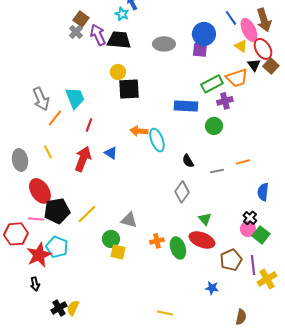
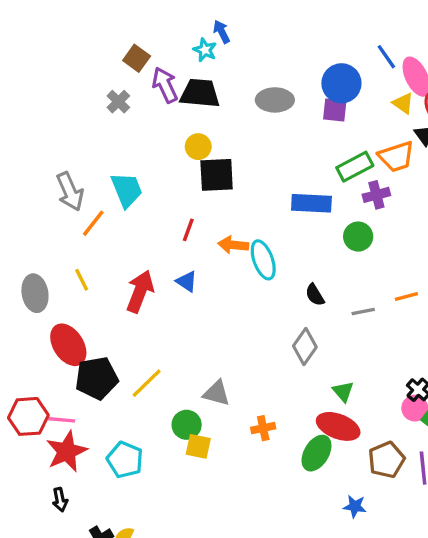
gray cross: (76, 32) -> (118, 102), moved
red line: (89, 125) -> (188, 230), moved
pink line: (36, 219) -> (62, 420), moved
cyan pentagon: (57, 247) -> (125, 460), moved
green ellipse: (178, 248) -> (316, 453), moved, turned 50

